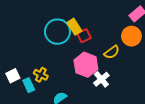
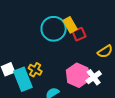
pink hexagon: (86, 65) -> (78, 75), moved
cyan rectangle: (29, 85) -> (23, 79), size x1.6

